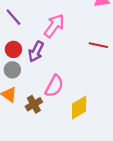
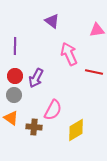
purple line: (13, 17) -> (15, 46), turned 42
pink arrow: (54, 26) -> (69, 54), moved, turned -60
brown cross: (34, 104) -> (34, 127), turned 35

